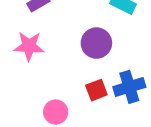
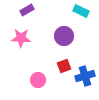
blue cross: (129, 87) -> (85, 76), moved

